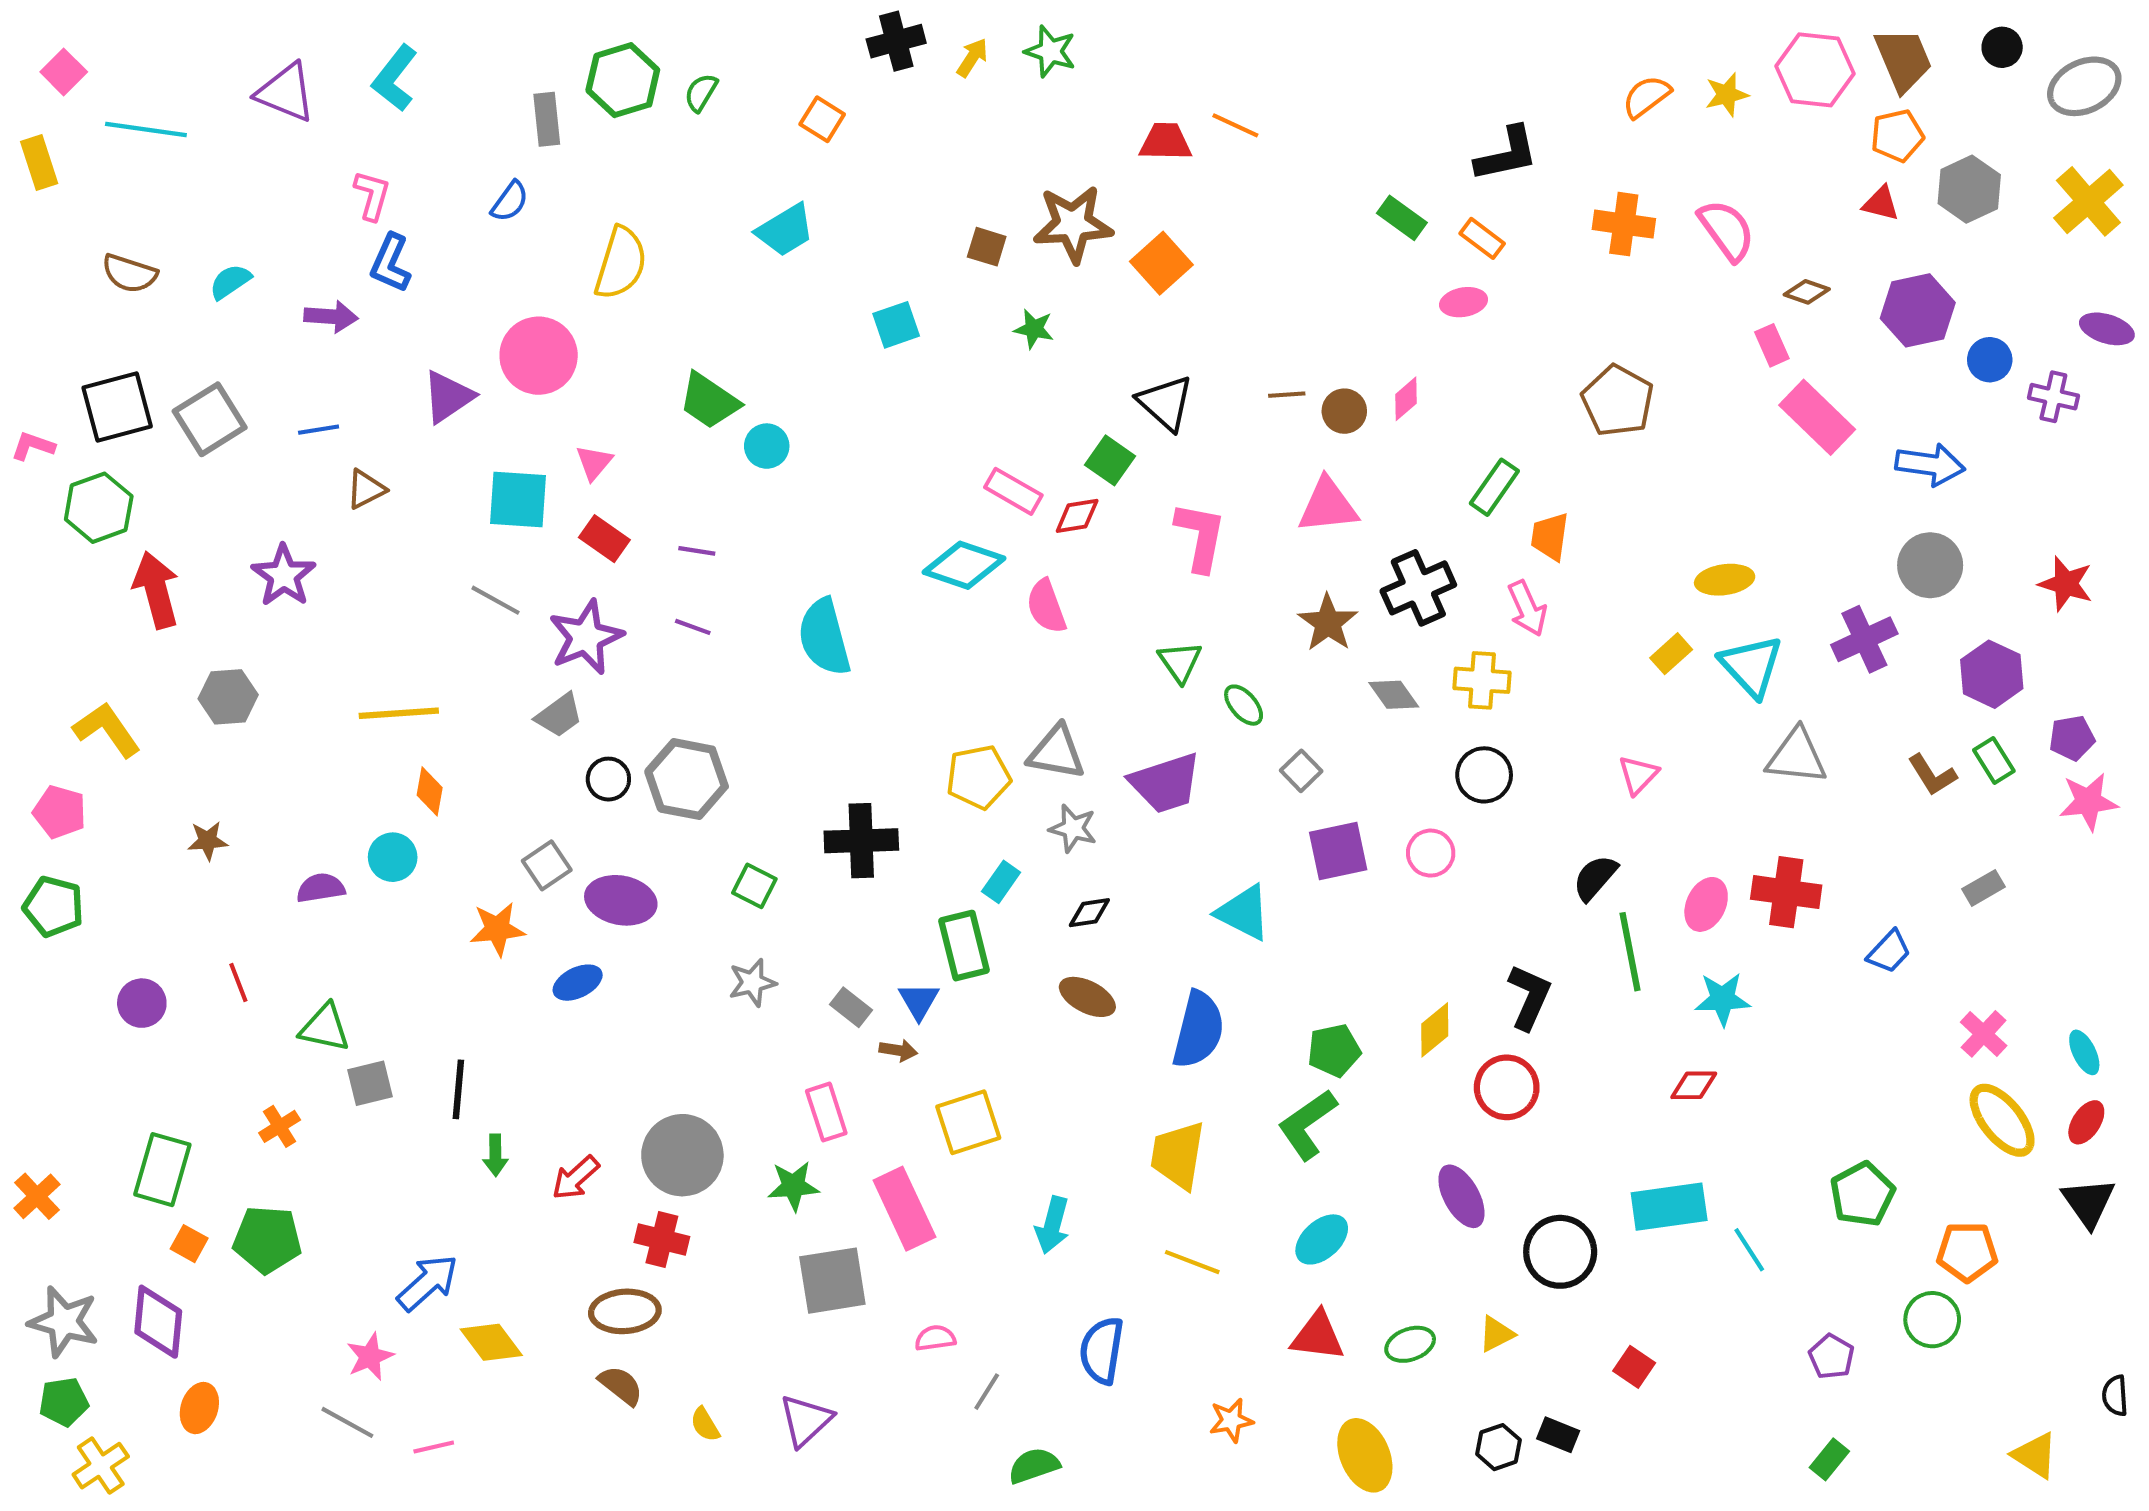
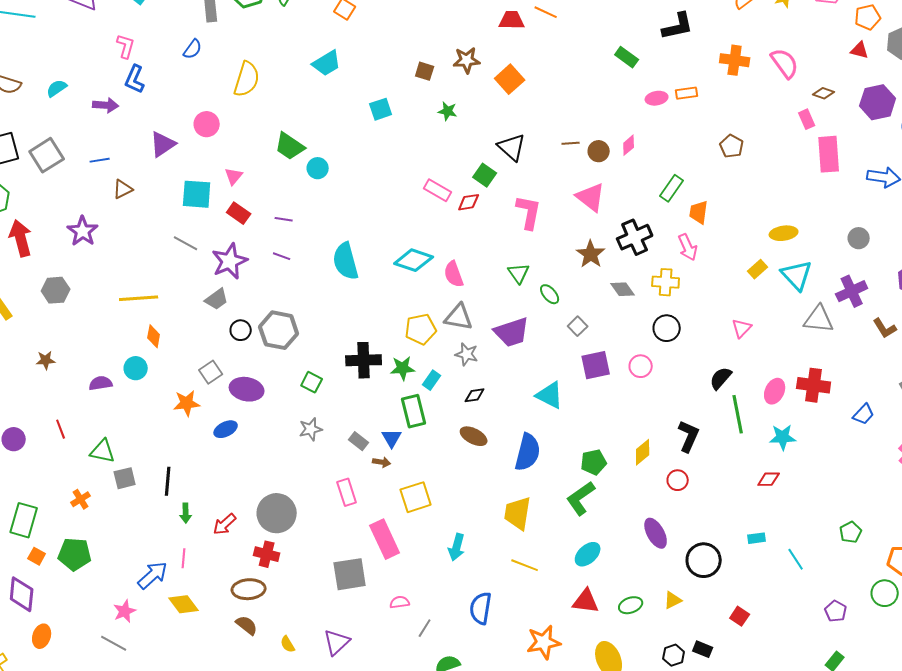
brown star: (1073, 224) -> (467, 60), size x0.7
orange rectangle: (1482, 238) -> (687, 93), moved, turned -45
pink circle: (539, 356) -> (207, 124), size x0.7
brown pentagon: (1618, 401) -> (732, 146), size x0.7
pink rectangle: (1817, 417) -> (829, 154), turned 42
pink triangle: (1328, 506) -> (591, 197), turned 44
cyan diamond: (964, 565) -> (414, 260), moved
gray circle: (1930, 565) -> (859, 238), moved, size x0.7
pink semicircle: (1046, 606) -> (454, 274), moved
purple cross: (1864, 639) -> (852, 291), moved
red circle: (1507, 1087) -> (678, 480), size x0.7
green star: (793, 1186) -> (403, 368), moved
green pentagon: (1862, 1194) -> (851, 532), size x0.7
cyan rectangle: (1669, 1207) -> (757, 538), size x0.5
orange star: (1231, 1420) -> (544, 642), size x1.6
pink line: (434, 1447) -> (184, 558), moved, turned -72

